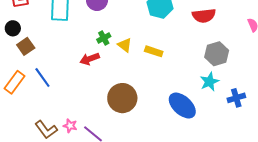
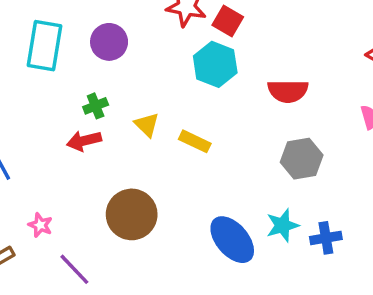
green cross: (104, 38) -> (96, 106), moved
cyan star: (209, 82) -> (283, 225), moved
pink star: (70, 126) -> (40, 225), moved

